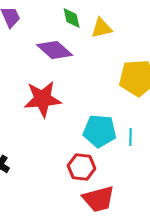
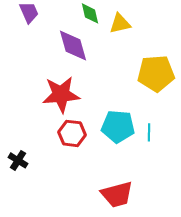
purple diamond: (55, 50) -> (73, 45), turned 33
red hexagon: (82, 167) -> (72, 133), moved

